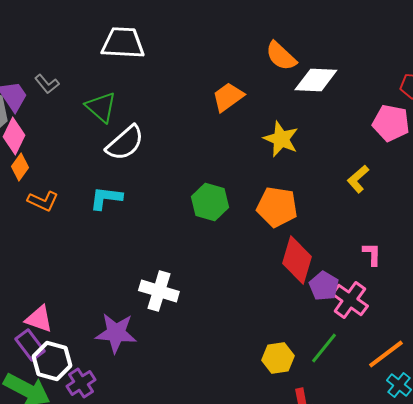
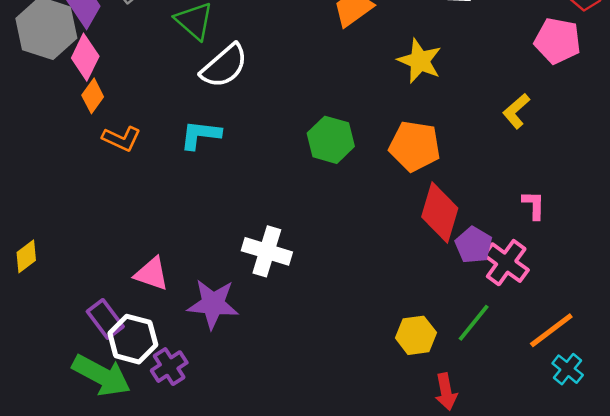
pink triangle: (39, 319) -> (152, 274), moved

